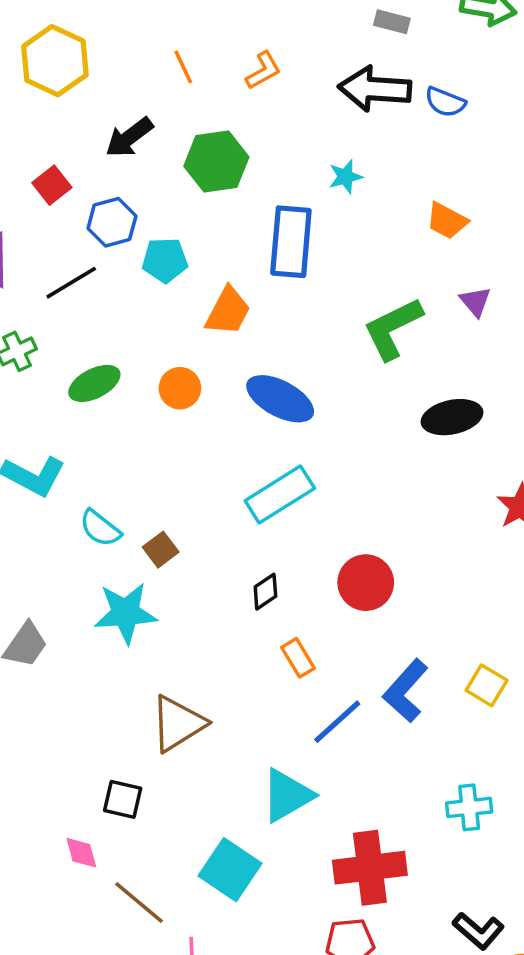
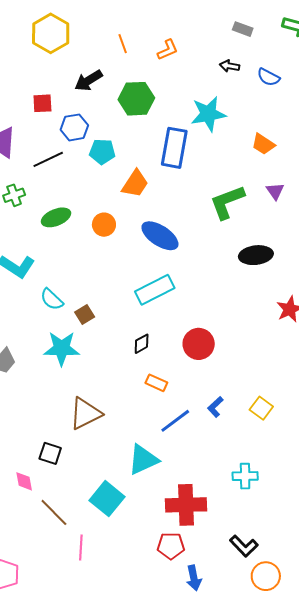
black arrow: (375, 89) -> (230, 66), size x0.5
cyan star: (345, 177) -> (208, 114), size x1.8
red square: (52, 185) -> (42, 103), turned 30
orange rectangle: (298, 658) -> (156, 383), turned -40
blue L-shape: (406, 691) -> (215, 407), size x0.6

